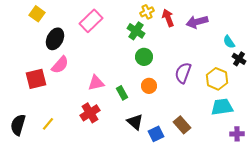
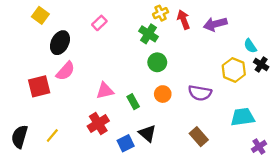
pink rectangle: (91, 21) -> (99, 23), size x0.6
purple semicircle: (183, 73) -> (200, 93), moved, turned -100
yellow hexagon: (217, 79) -> (234, 70), moved
blue square: (156, 134) -> (126, 143), moved
purple cross: (237, 134) -> (259, 146), turned -32

